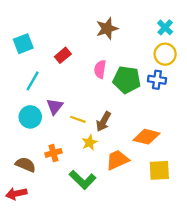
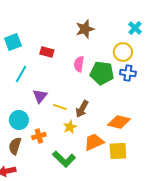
yellow circle: (165, 54) -> (123, 52), moved
red rectangle: (63, 55) -> (47, 52), turned 56
cyan circle: (30, 117) -> (19, 120), moved
brown semicircle: (26, 165) -> (15, 146), turned -96
yellow square: (159, 170) -> (118, 151), moved

